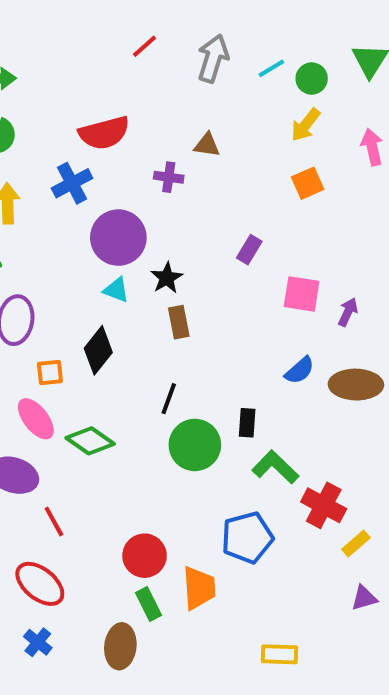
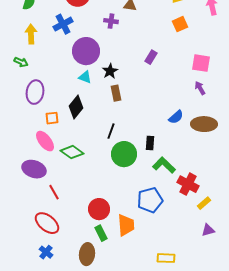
pink square: (302, 294) -> (201, 63), moved
purple arrow: (348, 312) -> (200, 88), turned -56

